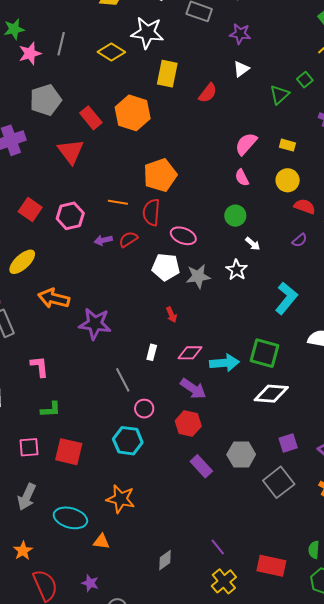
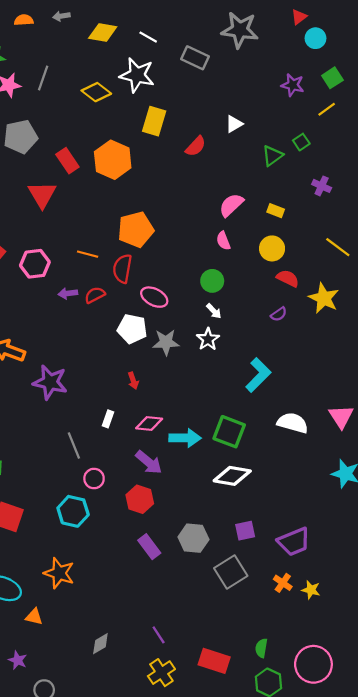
purple star: (240, 34) -> (293, 85), moved
white arrow: (253, 244) -> (214, 311), moved

